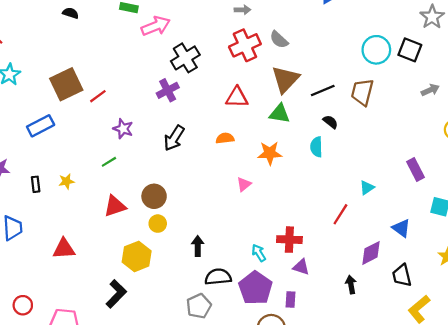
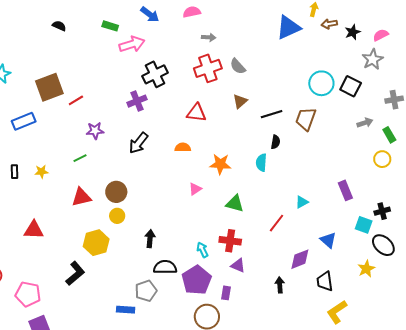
brown triangle: (285, 79) -> (240, 101), size x0.6
green triangle: (280, 114) -> (235, 204), moved
black semicircle: (330, 122) -> (276, 142), turned 56
purple star: (123, 129) -> (95, 131), turned -30

